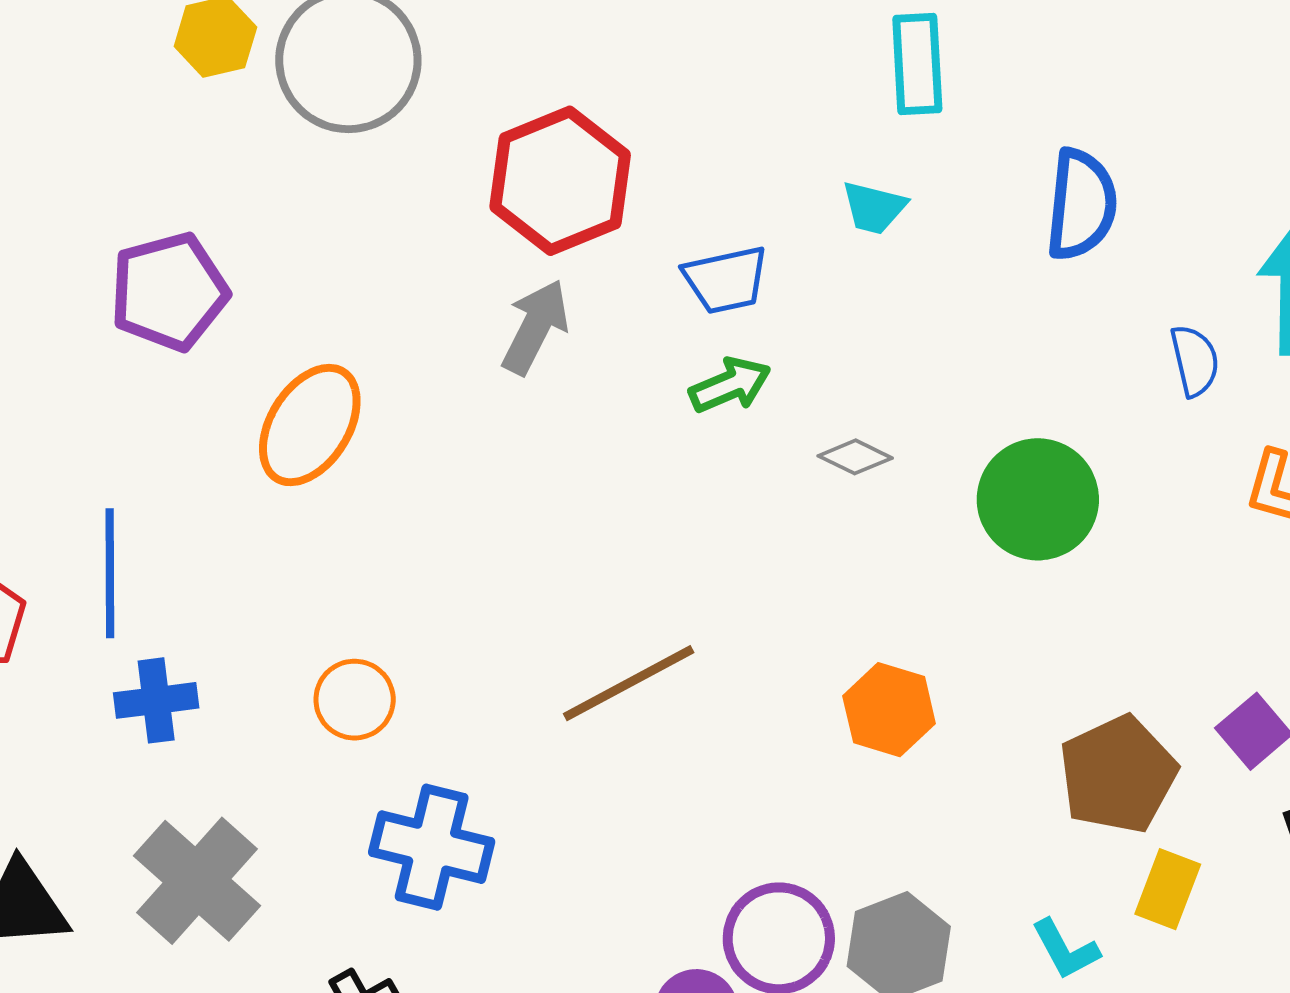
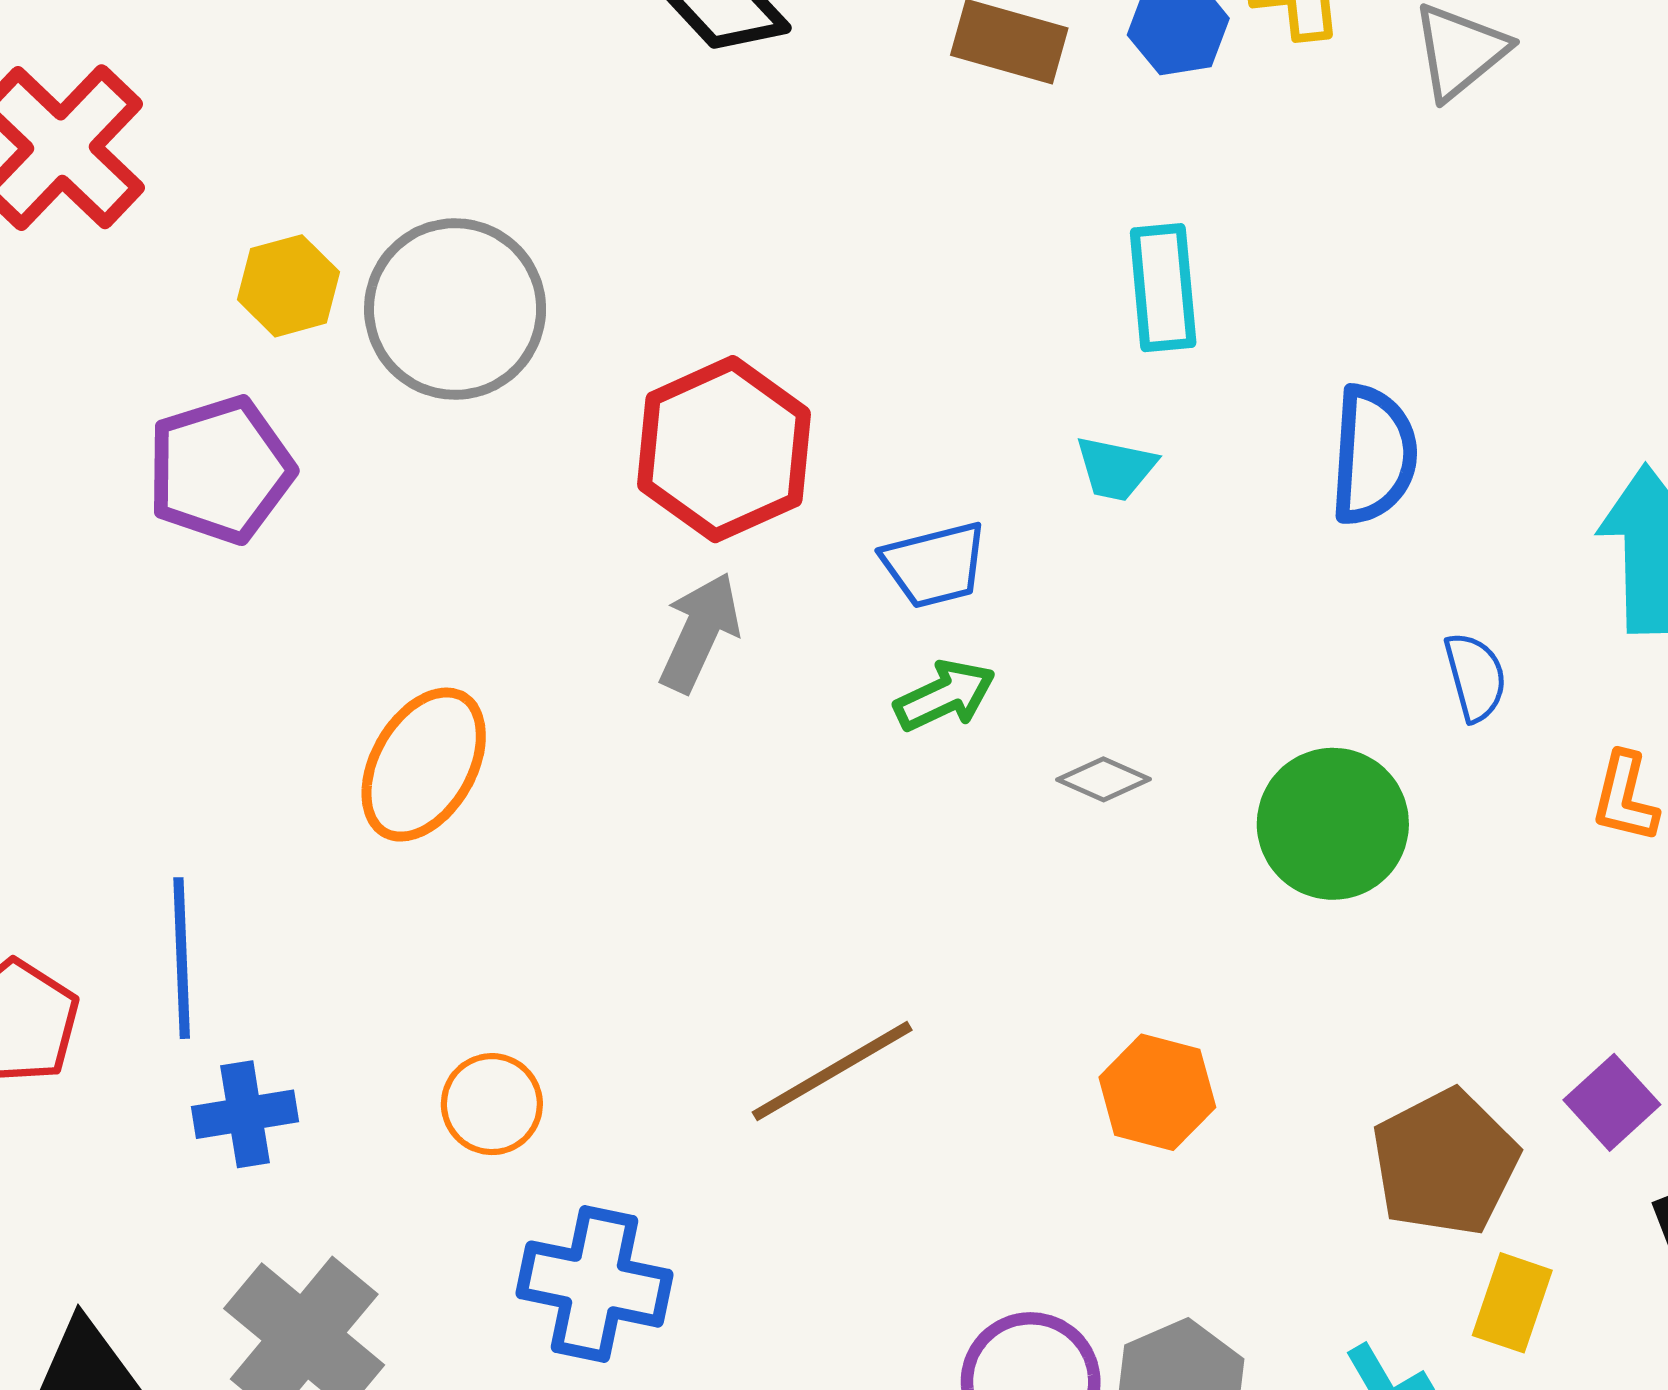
purple pentagon: (169, 292) -> (220, 470), moved
blue semicircle: (1195, 361) -> (1475, 677), moved

